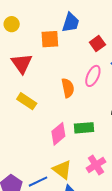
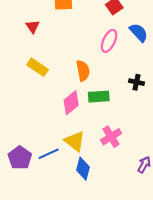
red triangle: (22, 63) -> (33, 27), size x0.6
orange semicircle: (68, 88) -> (83, 71), moved

